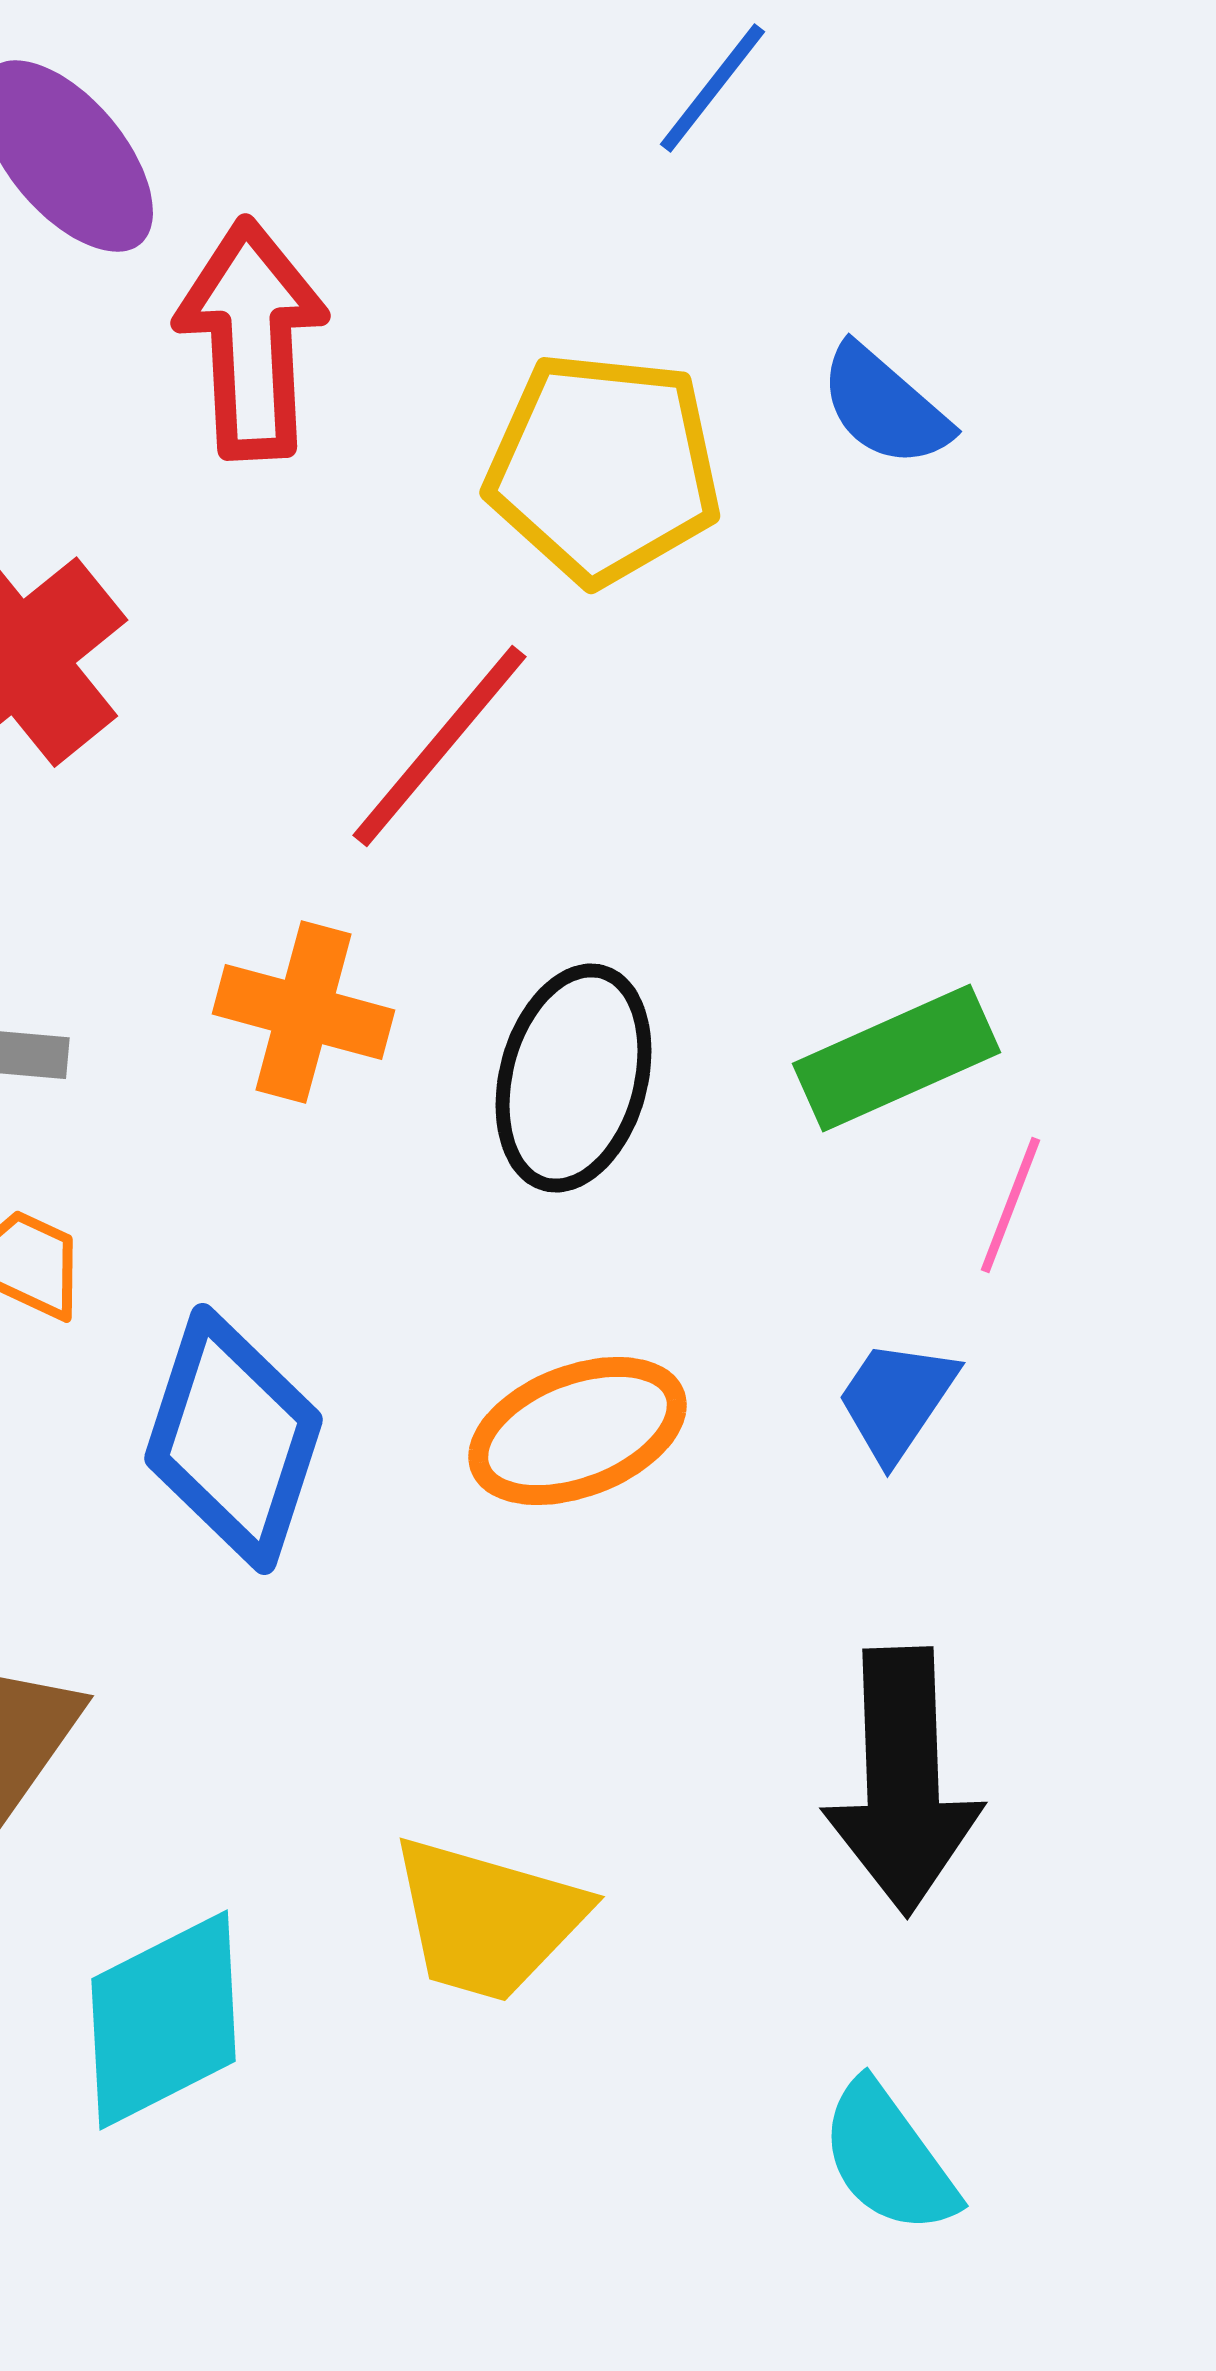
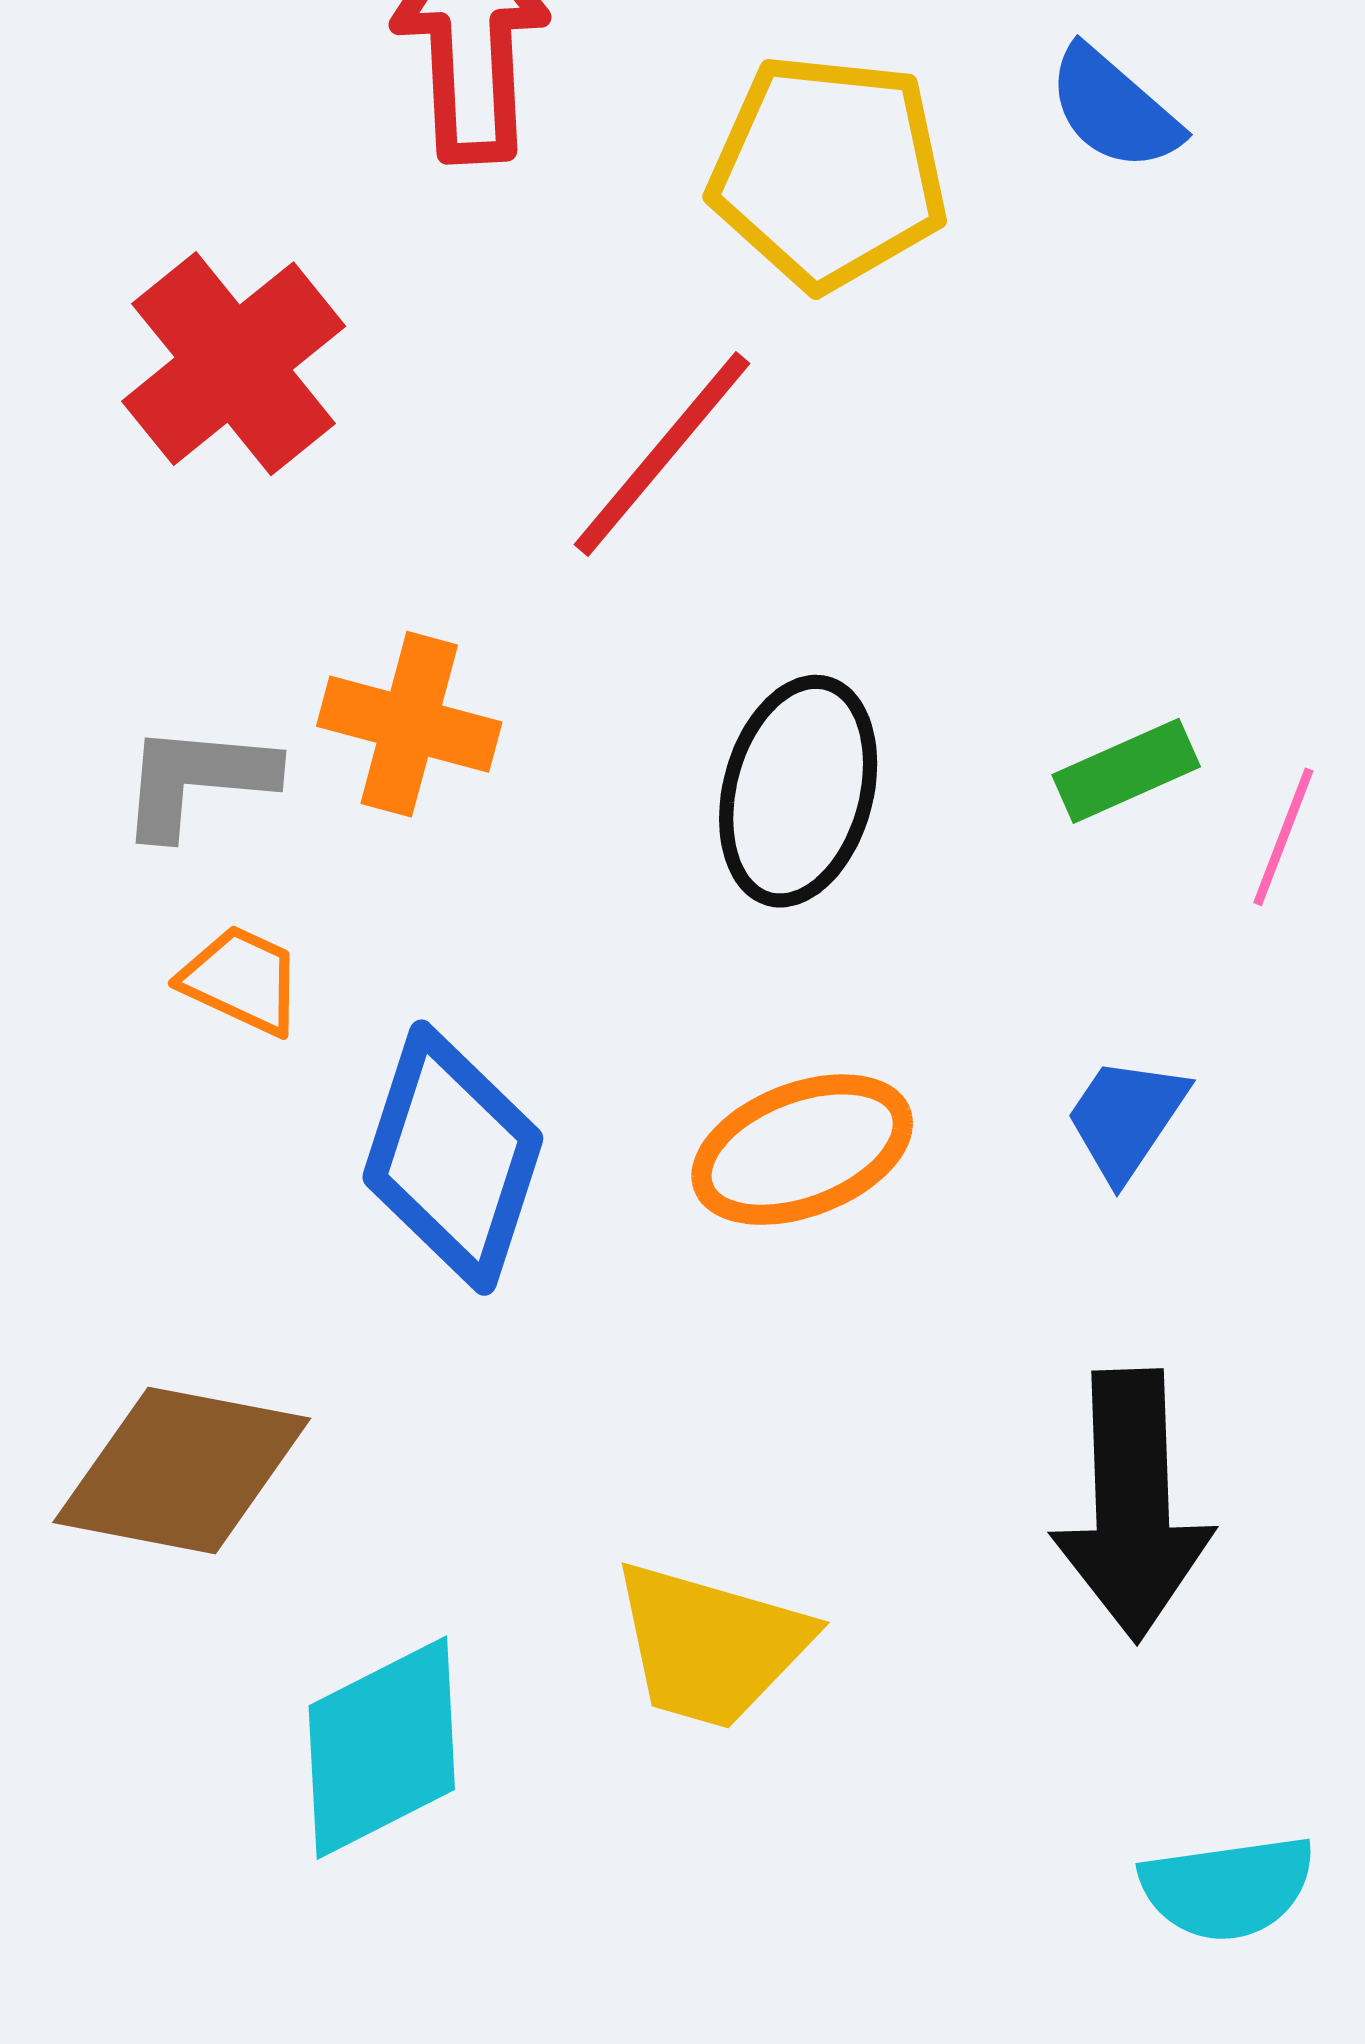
orange cross: (304, 1012) -> (409, 724), moved
green rectangle: (896, 1058) -> (1126, 771), size x0.7
pink line: (1010, 1205) -> (1283, 837), moved
cyan semicircle: (888, 2158) -> (1228, 1888), moved, turned -62

